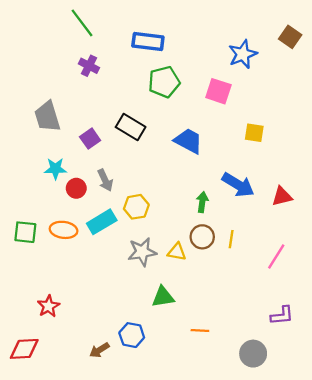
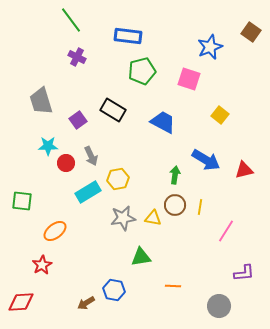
yellow square: (254, 133) -> (220, 115), turned 30
orange ellipse: (64, 230) -> (55, 231), moved, turned -45
pink line: (276, 256) -> (226, 231), moved

